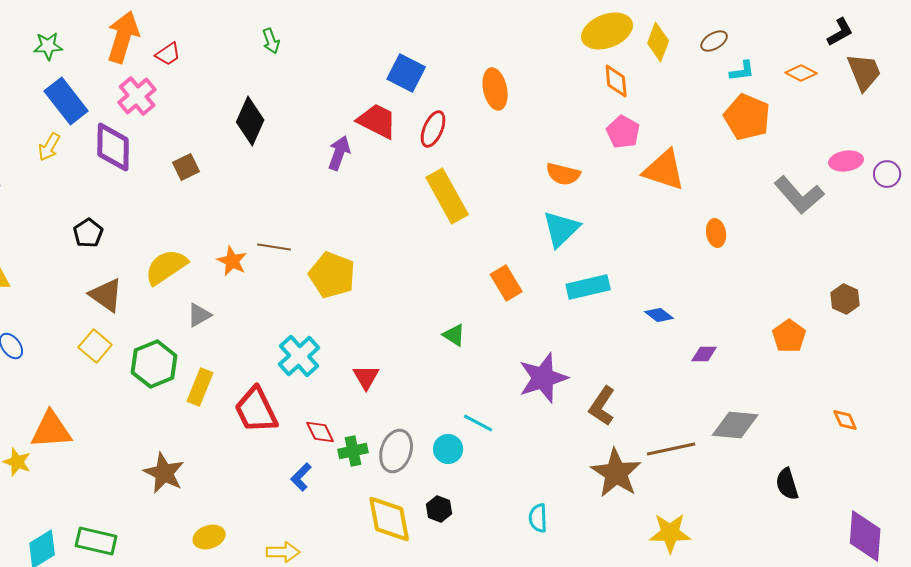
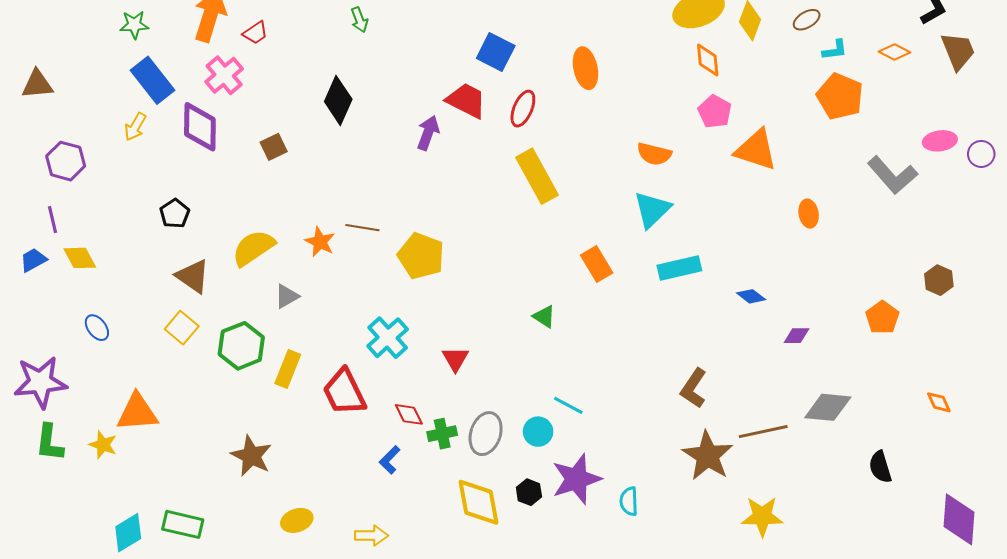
purple star: (543, 378) -> (576, 479), moved

